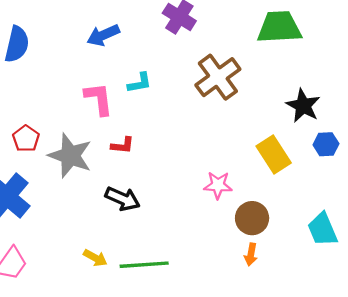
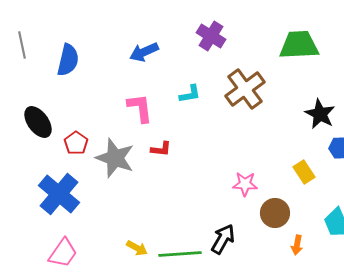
cyan L-shape: (140, 83) -> (190, 94), moved
yellow rectangle: (274, 154) -> (304, 172), moved, size x0.7
black arrow: (123, 199) -> (223, 239), moved, turned -84
orange arrow: (251, 254) -> (297, 245), moved

